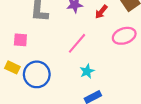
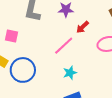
red arrow: (101, 12) -> (83, 27), moved

